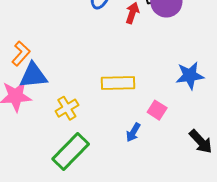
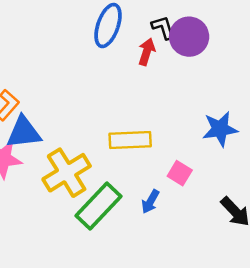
yellow cross: (67, 108) -> (67, 173), size x1.6
green rectangle: (71, 152) -> (99, 206), moved

